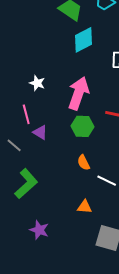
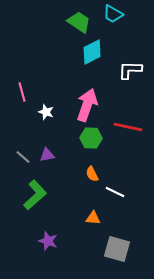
white star: (37, 83) -> (46, 112), moved
pink line: (26, 114) -> (22, 92), moved
purple triangle: (40, 132) -> (47, 155), moved, turned -42

